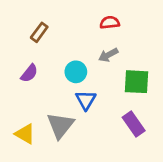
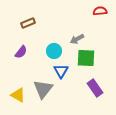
red semicircle: (110, 22) -> (100, 11), moved
brown rectangle: (39, 32) -> (28, 23), turned 32
green square: (136, 82) -> (86, 58), moved

